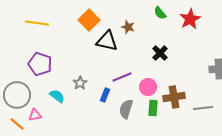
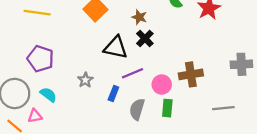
black triangle: (107, 41) -> (116, 47), moved
black cross: (160, 53) -> (145, 38), moved
cyan semicircle: (57, 96) -> (48, 95), moved
brown cross: (174, 97) -> (191, 74), moved

